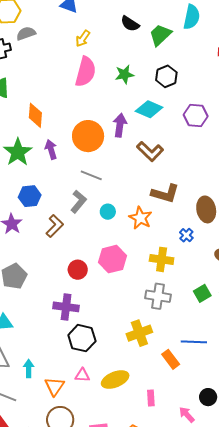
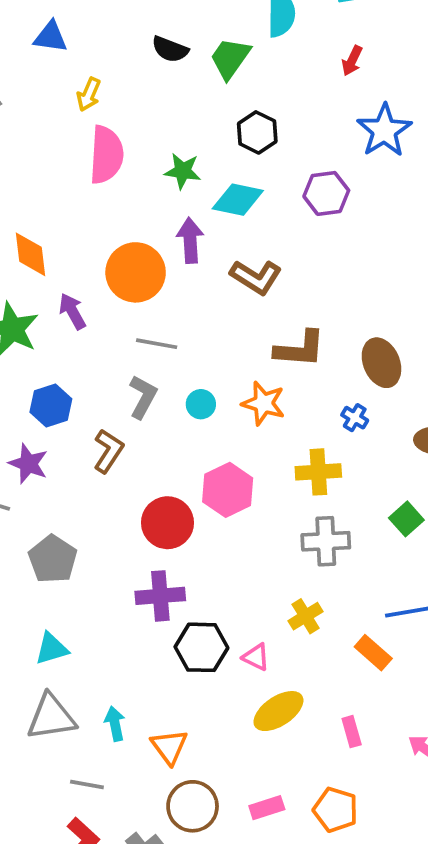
green star: (124, 74) -> (183, 171), moved, turned 30
red circle: (78, 270) -> (167, 523), size x1.4
yellow cross: (139, 333) -> (306, 616), size x0.7
pink triangle: (82, 375) -> (256, 657), moved, turned 35

